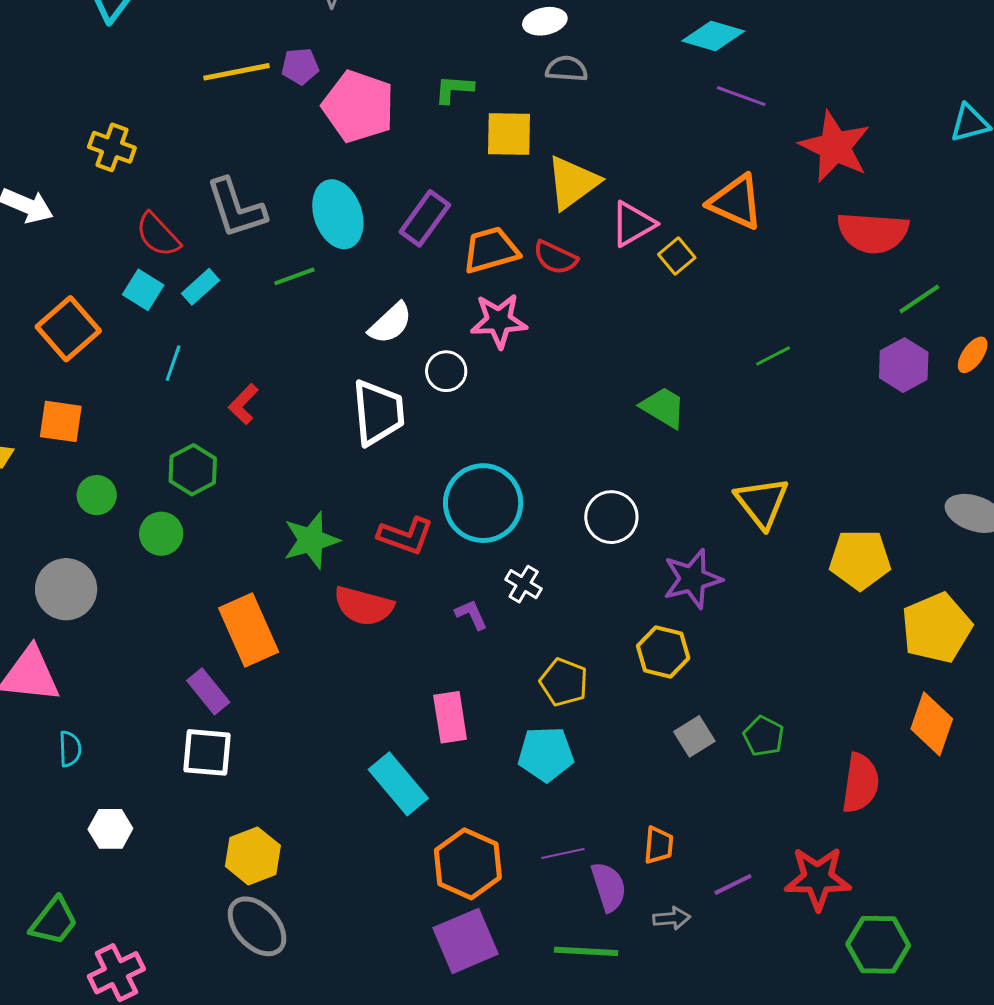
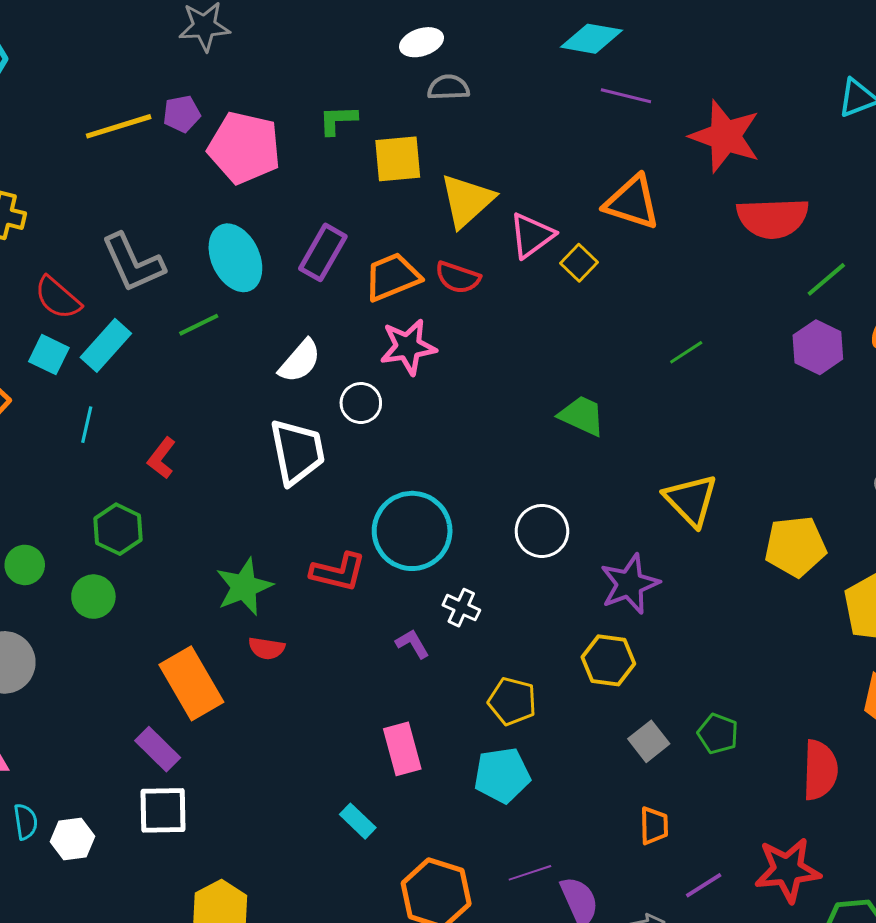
cyan rectangle: (200, 287) -> (106, 345), size x1.4
red semicircle: (364, 606) -> (267, 648), moved, size x0.6
cyan rectangle: (398, 784) -> (358, 821), size x0.6
white hexagon: (110, 829) -> (72, 839), moved
orange trapezoid: (659, 845) -> (654, 826), moved

